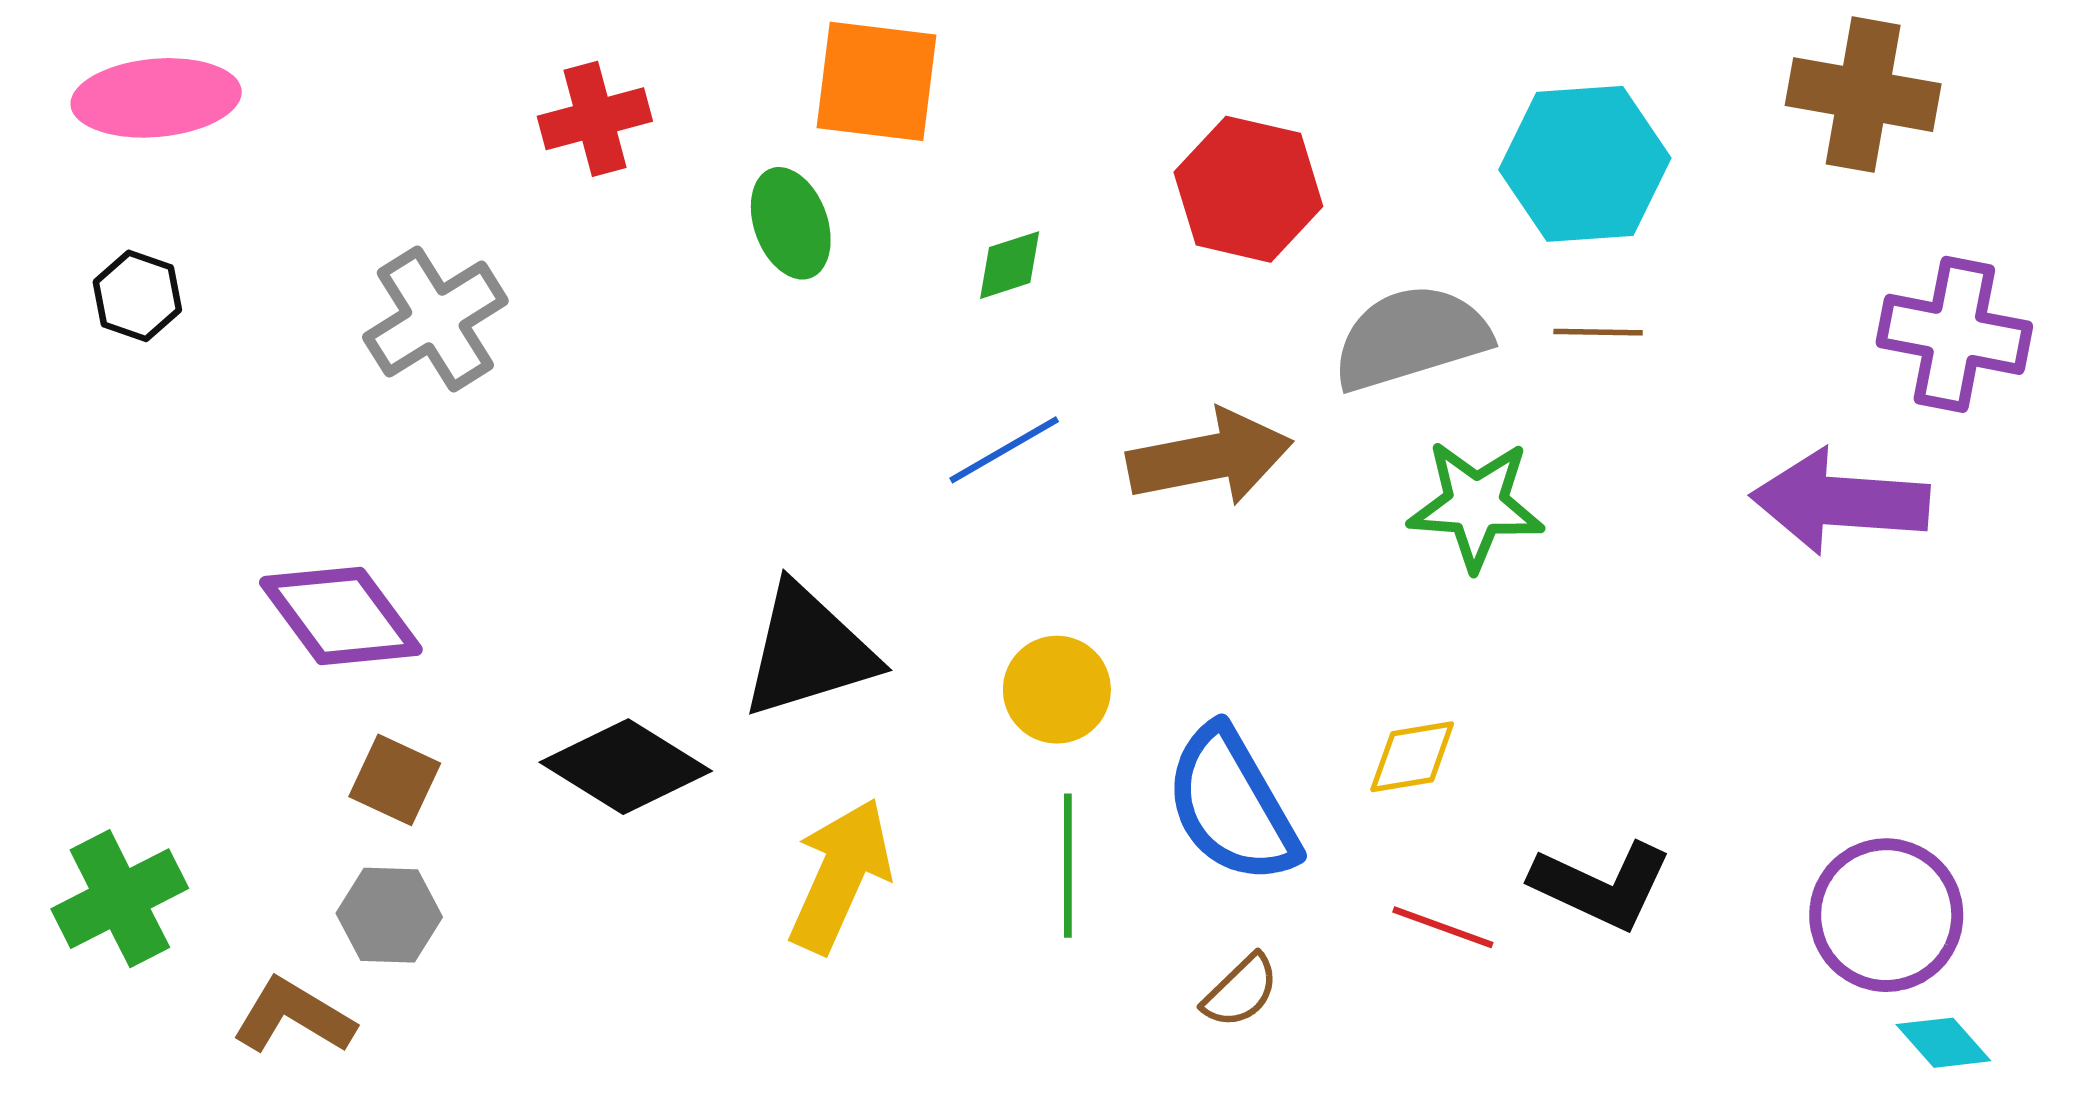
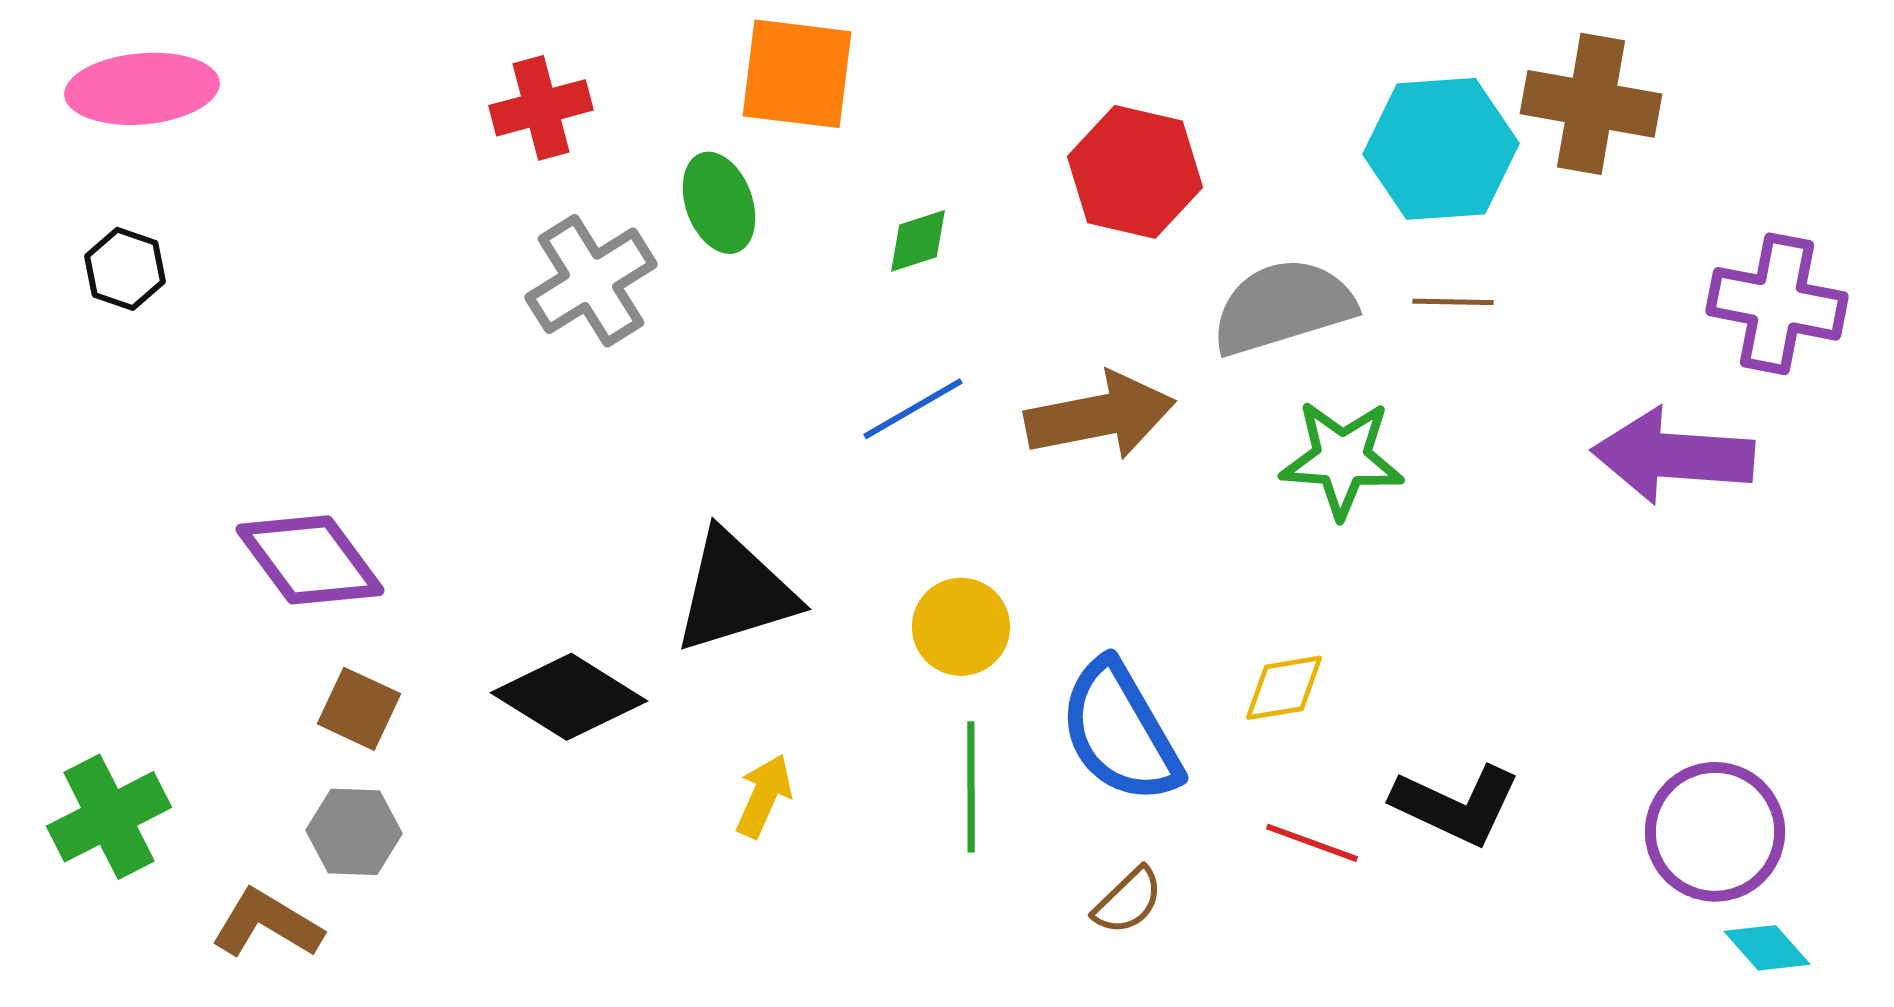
brown cross: (1863, 95) -> (1591, 104), moved
gray cross: (435, 319) -> (591, 281), moved
yellow arrow: (840, 876) -> (764, 796), size x0.6

